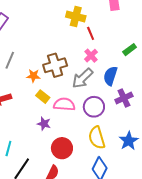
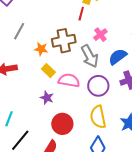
red line: (91, 33) -> (81, 14), moved, turned 32
blue semicircle: (110, 76) -> (118, 57), turned 30
gray arrow: (82, 78) -> (90, 56), turned -80

